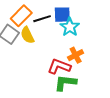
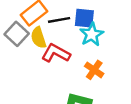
orange cross: (76, 55) -> (94, 70), turned -35
red L-shape: (59, 66) -> (56, 53), moved

